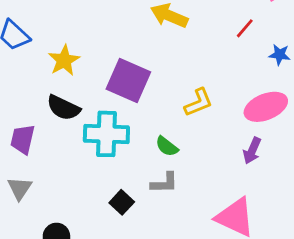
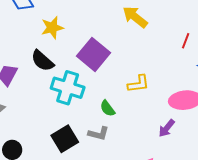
red line: (245, 28) -> (186, 41), turned -35
black square: (122, 202) -> (65, 139), size x1.5

